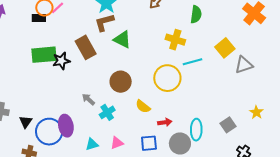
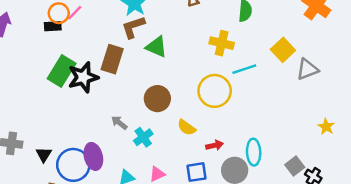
brown rectangle: (86, 47) -> (112, 59), turned 50
green rectangle: (44, 55) -> (62, 71), turned -50
black star: (61, 61) -> (83, 77), size x1.4
gray square: (228, 125) -> (295, 166), moved

